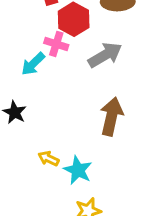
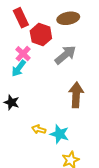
pink cross: (56, 44) -> (23, 54), moved, turned 35

